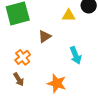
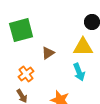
yellow triangle: (69, 15) -> (83, 47), moved, size x1.5

